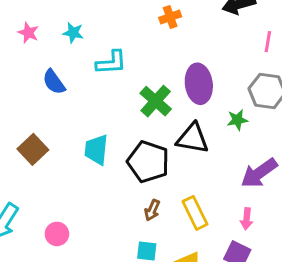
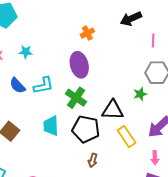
cyan L-shape: (111, 63) -> (43, 85), moved
purple ellipse: (199, 84) -> (79, 65), moved
green cross: (156, 101) -> (76, 98), moved
yellow rectangle: (195, 213) -> (127, 137), moved

